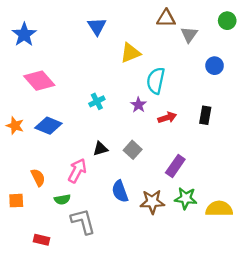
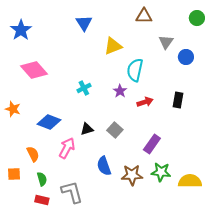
gray triangle: (189, 35) -> (166, 42), moved
blue diamond: (48, 126) -> (49, 122), moved
green semicircle: (62, 199) -> (42, 179), moved, turned -96
red rectangle: (42, 240) -> (42, 200), moved

